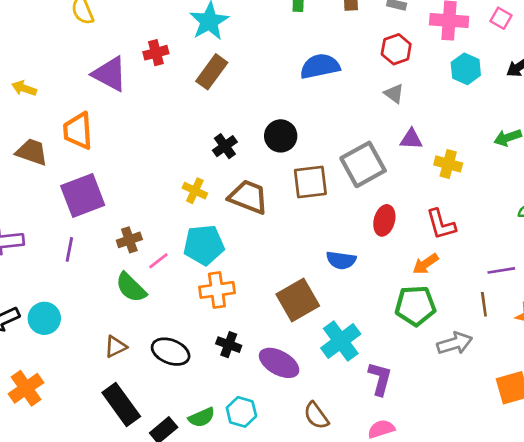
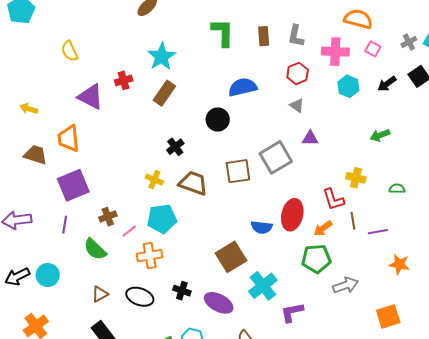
black circle: (281, 136) -> (218, 120), moved
yellow cross: (448, 164) -> (356, 178), moved
red ellipse: (384, 220) -> (292, 215), moved, size x1.4
green semicircle: (131, 287) -> (95, 249), moved
orange cross: (217, 290) -> (150, 256), moved
brown line: (484, 304) -> (353, 221), moved
purple L-shape: (380, 379) -> (292, 312), turned -115

